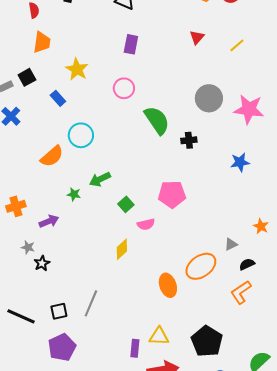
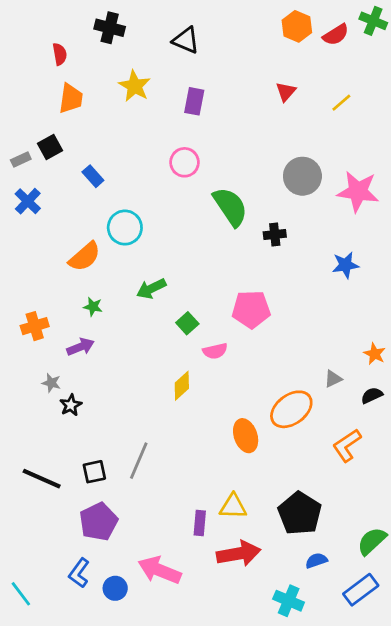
yellow star: (77, 69) -> (135, 86), moved
green star: (74, 194) -> (93, 307), moved
black semicircle: (247, 264) -> (372, 395), moved

